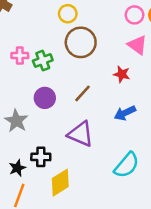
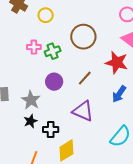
yellow circle: (68, 14) -> (46, 15), moved
red star: (122, 74) -> (117, 63), size x1.6
blue arrow: (125, 113) -> (119, 94), turned -30
black star: (17, 168) -> (30, 121), moved

